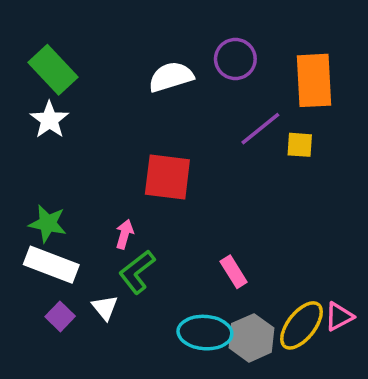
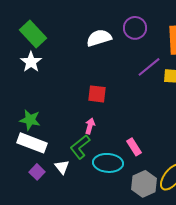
red square: (167, 177) -> (97, 94), size x0.7
pink arrow: (124, 234) -> (90, 126), moved
cyan ellipse: (205, 333) -> (108, 163), moved

